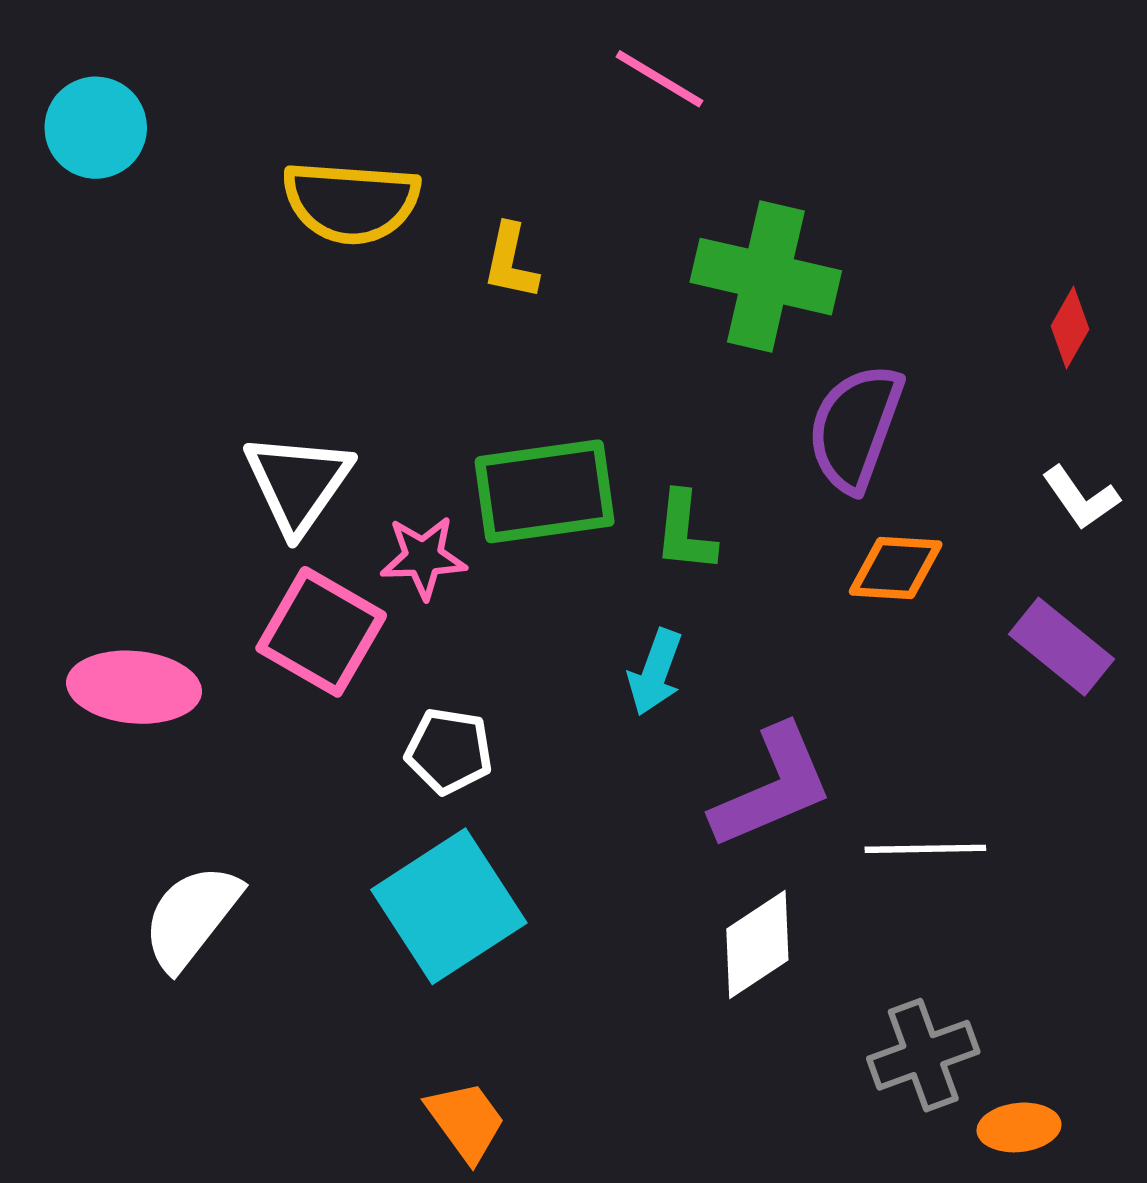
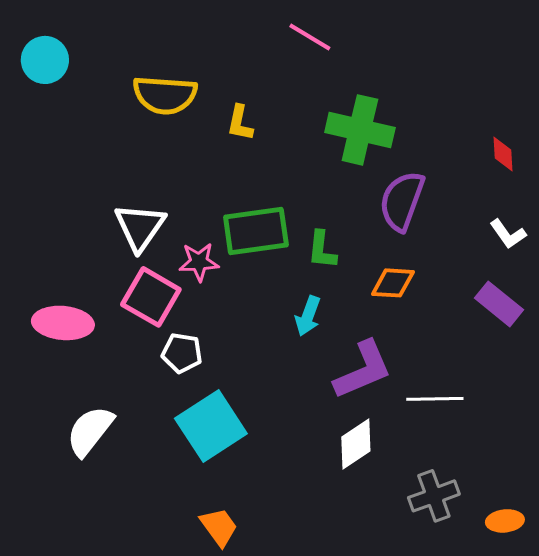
red diamond: (1070, 328) -> (503, 154), turned -33
orange diamond: (896, 568) -> (393, 283), moved
white pentagon: (449, 751) -> (182, 353), moved
orange ellipse: (1019, 1127) -> (505, 521), moved

